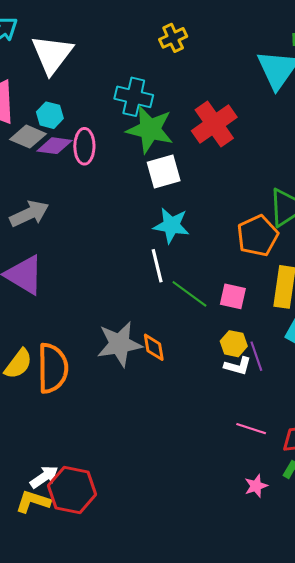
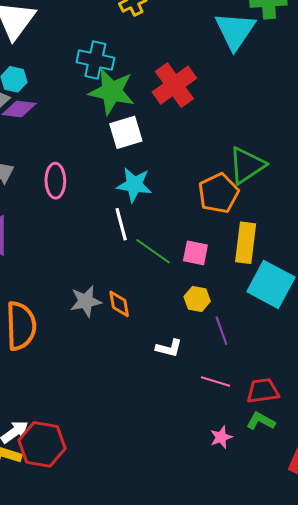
pink ellipse: (84, 146) -> (55, 181), moved
gray star: (120, 344) -> (86, 301), size x0.7
purple line: (256, 356) -> (221, 331), moved
white L-shape: (238, 366) -> (169, 348), moved

